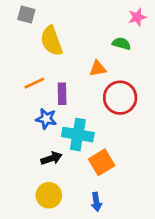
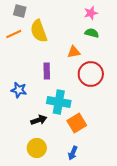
pink star: (137, 17) -> (91, 13), moved
orange line: (34, 83) -> (14, 34), moved
blue star: (46, 119) -> (19, 90), moved
blue arrow: (96, 202) -> (73, 153), turned 32

